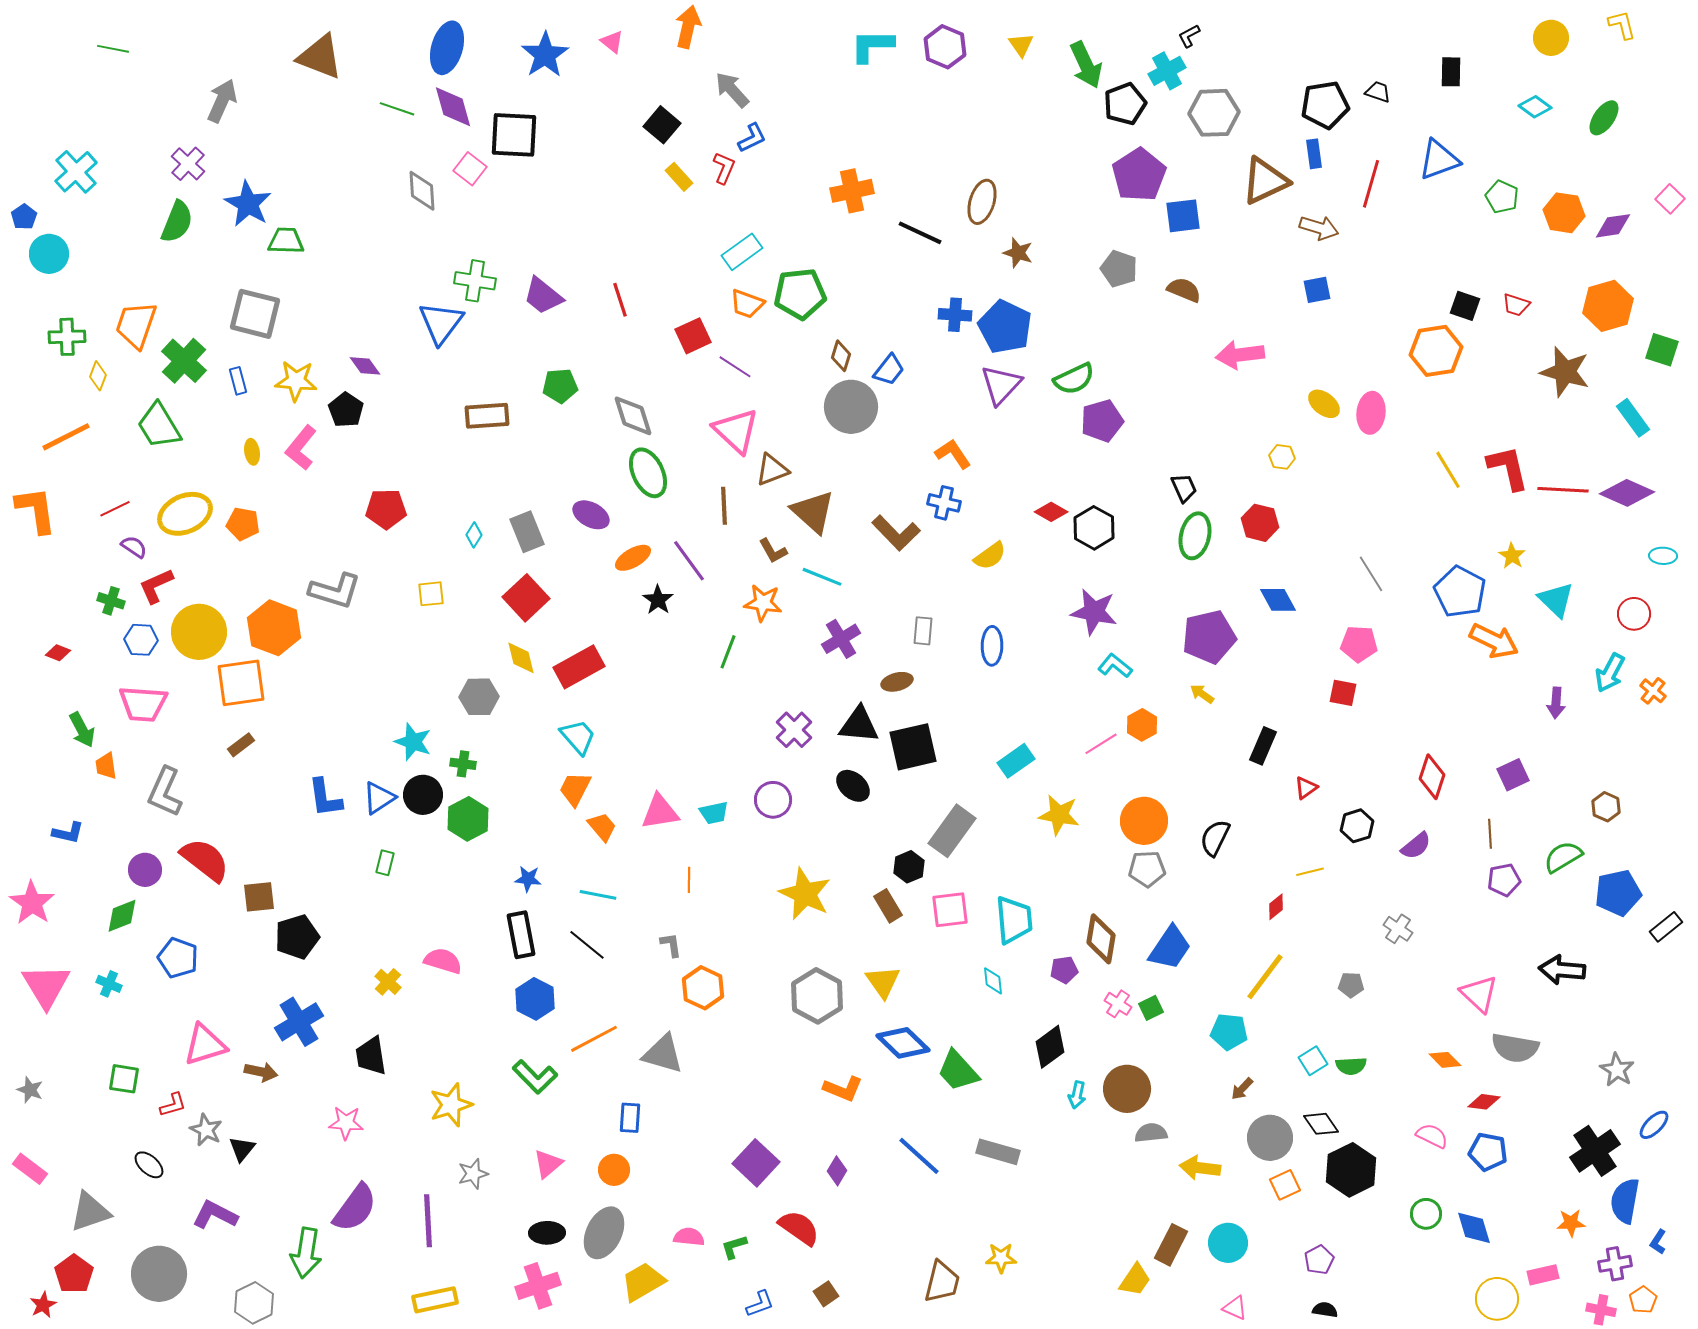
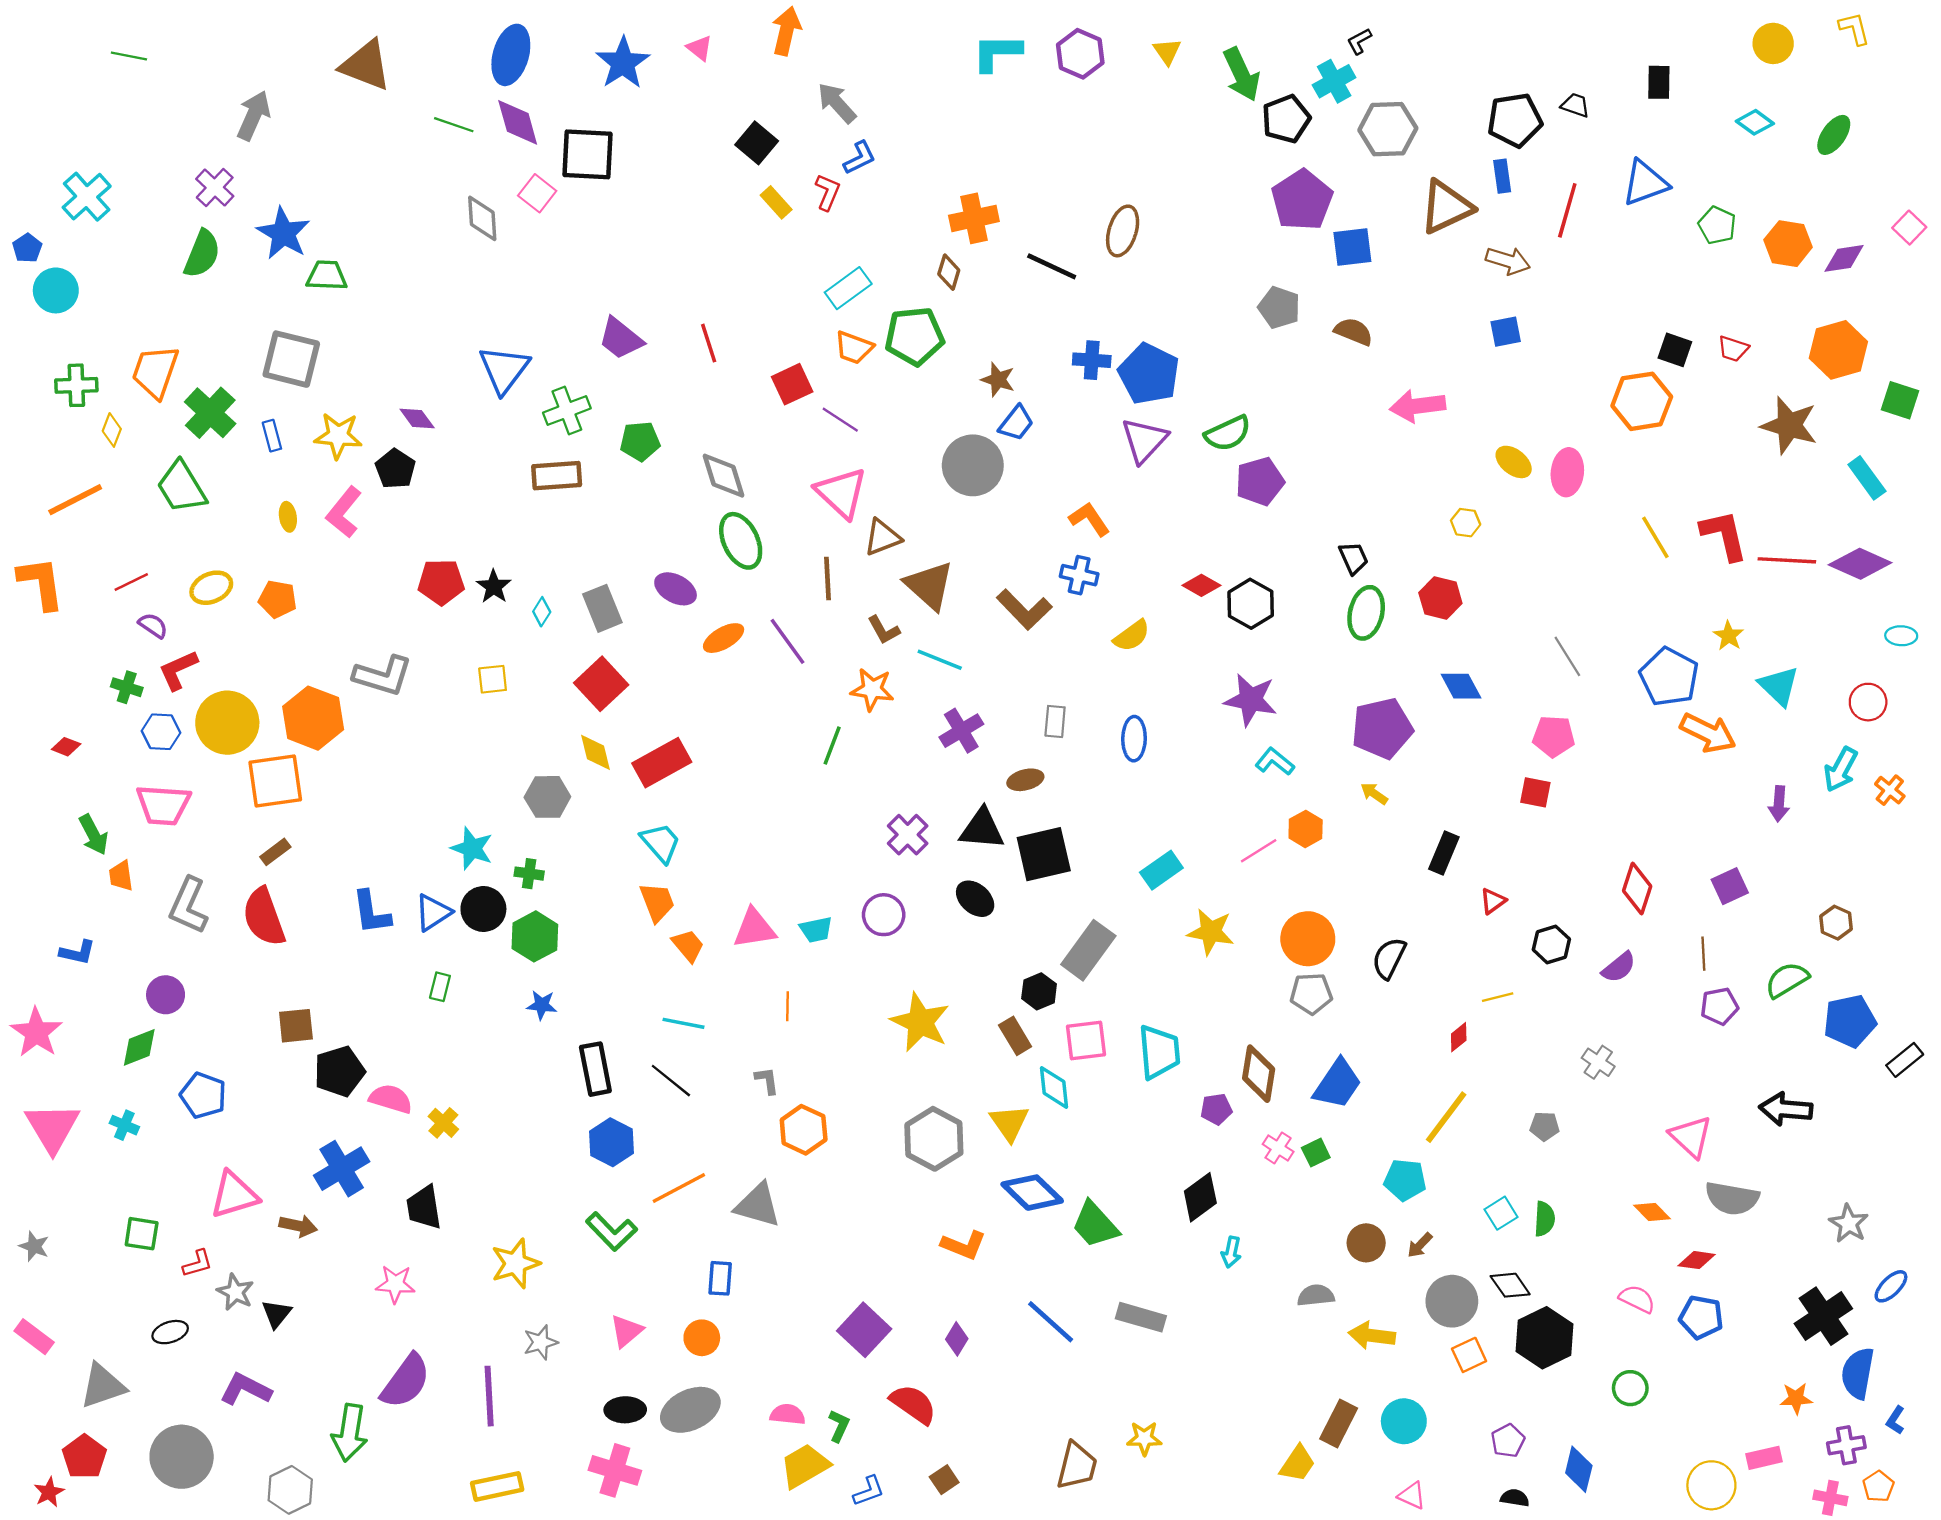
brown star: (1018, 253) -> (998, 380), moved
green cross: (475, 281) -> (567, 410), moved, turned -30
brown diamond: (841, 356) -> (949, 272), moved
yellow ellipse: (185, 514) -> (211, 588), size x0.7
black star: (658, 600) -> (494, 587), moved
orange trapezoid: (575, 789) -> (657, 902), turned 132
red semicircle: (205, 860) -> (264, 917), moved, turned -148
blue star: (528, 879) -> (542, 1005), moved
pink semicircle: (443, 961) -> (391, 1099), moved
cyan diamond: (993, 981) -> (1054, 1087), moved, size x1.4
green semicircle: (1351, 1066) -> (1544, 1219), turned -84
brown circle: (1127, 1089) -> (1366, 1243), moved, size x0.7
black ellipse: (149, 1165) -> (170, 1332), turned -60
blue diamond: (1474, 1228) -> (1579, 1469), moved, turned 30
gray ellipse: (604, 1233) -> (690, 1410), turned 39
green L-shape: (734, 1247) -> (839, 1426), turned 132
yellow trapezoid: (643, 1282) -> (805, 1466), moved
pink cross: (538, 1286) -> (615, 1470), turned 36

